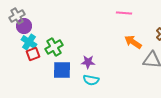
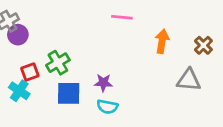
pink line: (124, 13) -> (122, 17), moved
cyan cross: (29, 42) -> (19, 91), moved
orange arrow: (133, 42) -> (162, 41), moved, turned 66

